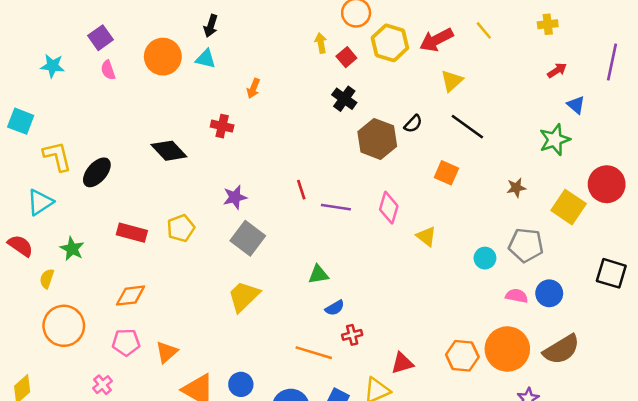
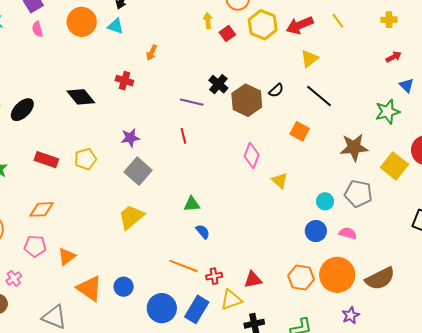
black cross: (344, 99) -> (218, 84), moved
brown star: (516, 188) -> (354, 147), size x1.8
purple line: (336, 207) -> (192, 102), moved
blue circle: (549, 293) -> (316, 231), moved
blue semicircle: (335, 308) -> (203, 232), turned -105
red cross: (352, 335) -> (214, 276), moved

